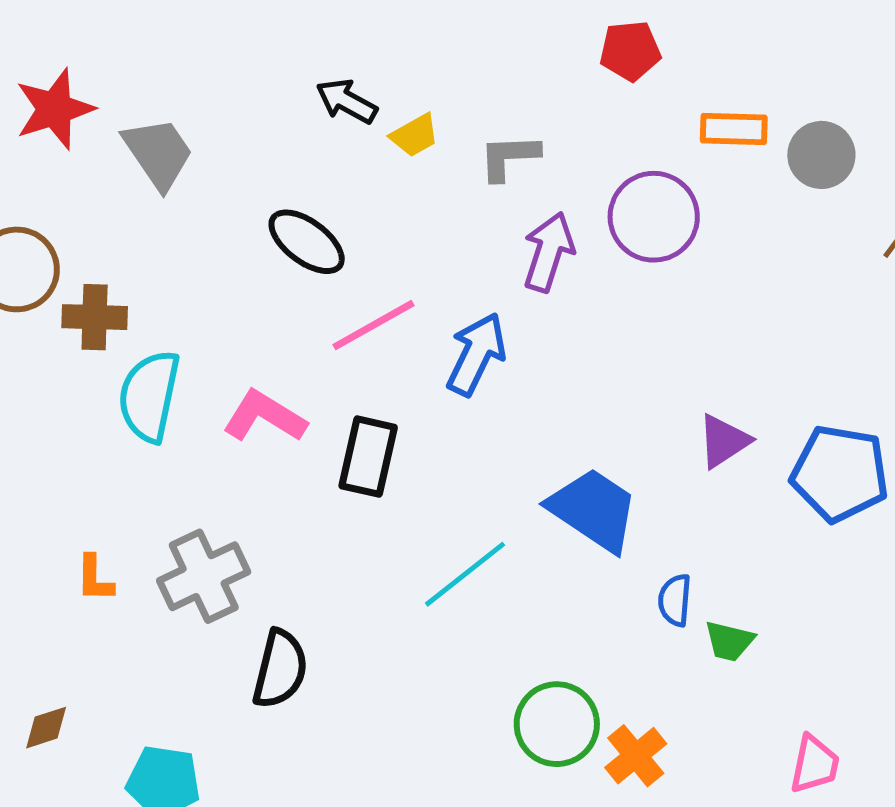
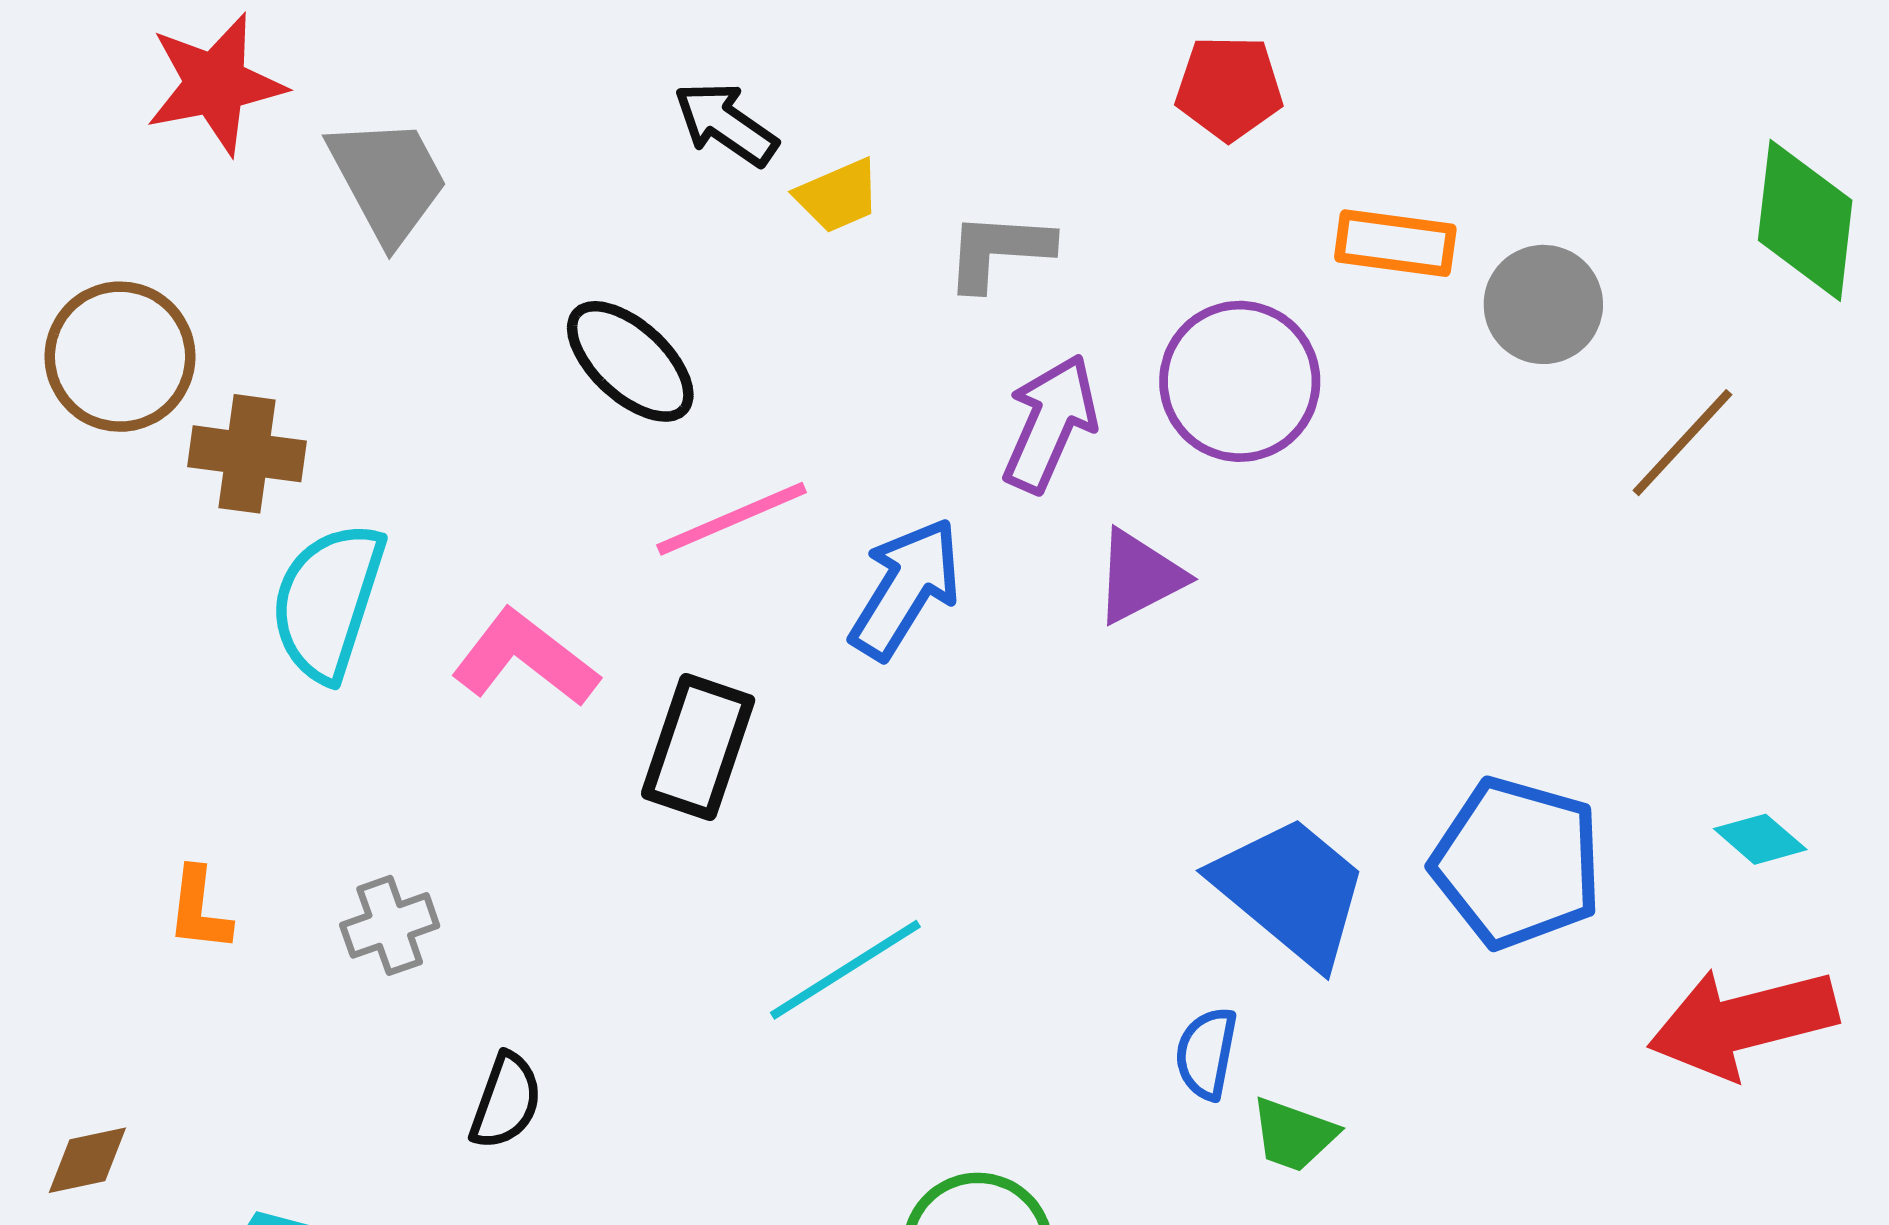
purple triangle: (724, 441) -> (1139, 577), moved
blue trapezoid: (593, 510) -> (1291, 891), moved
gray cross: (204, 576) -> (390, 925), size x0.6
black semicircle: (280, 669) -> (506, 1101), size x0.7

